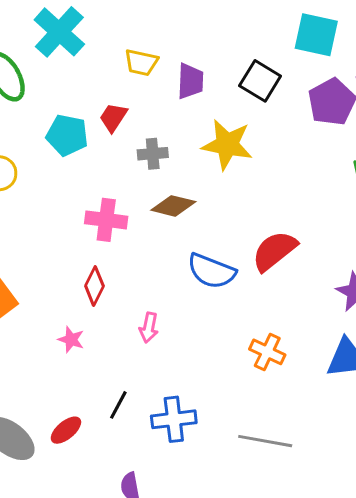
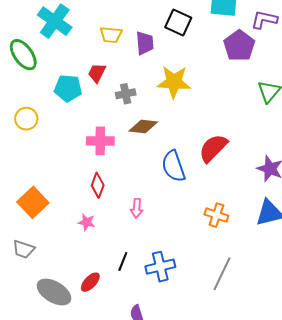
black square: (260, 81) -> (178, 22), moved
blue semicircle: (212, 271) -> (173, 166), turned 56
gray line: (265, 441) -> (222, 274), turned -68

